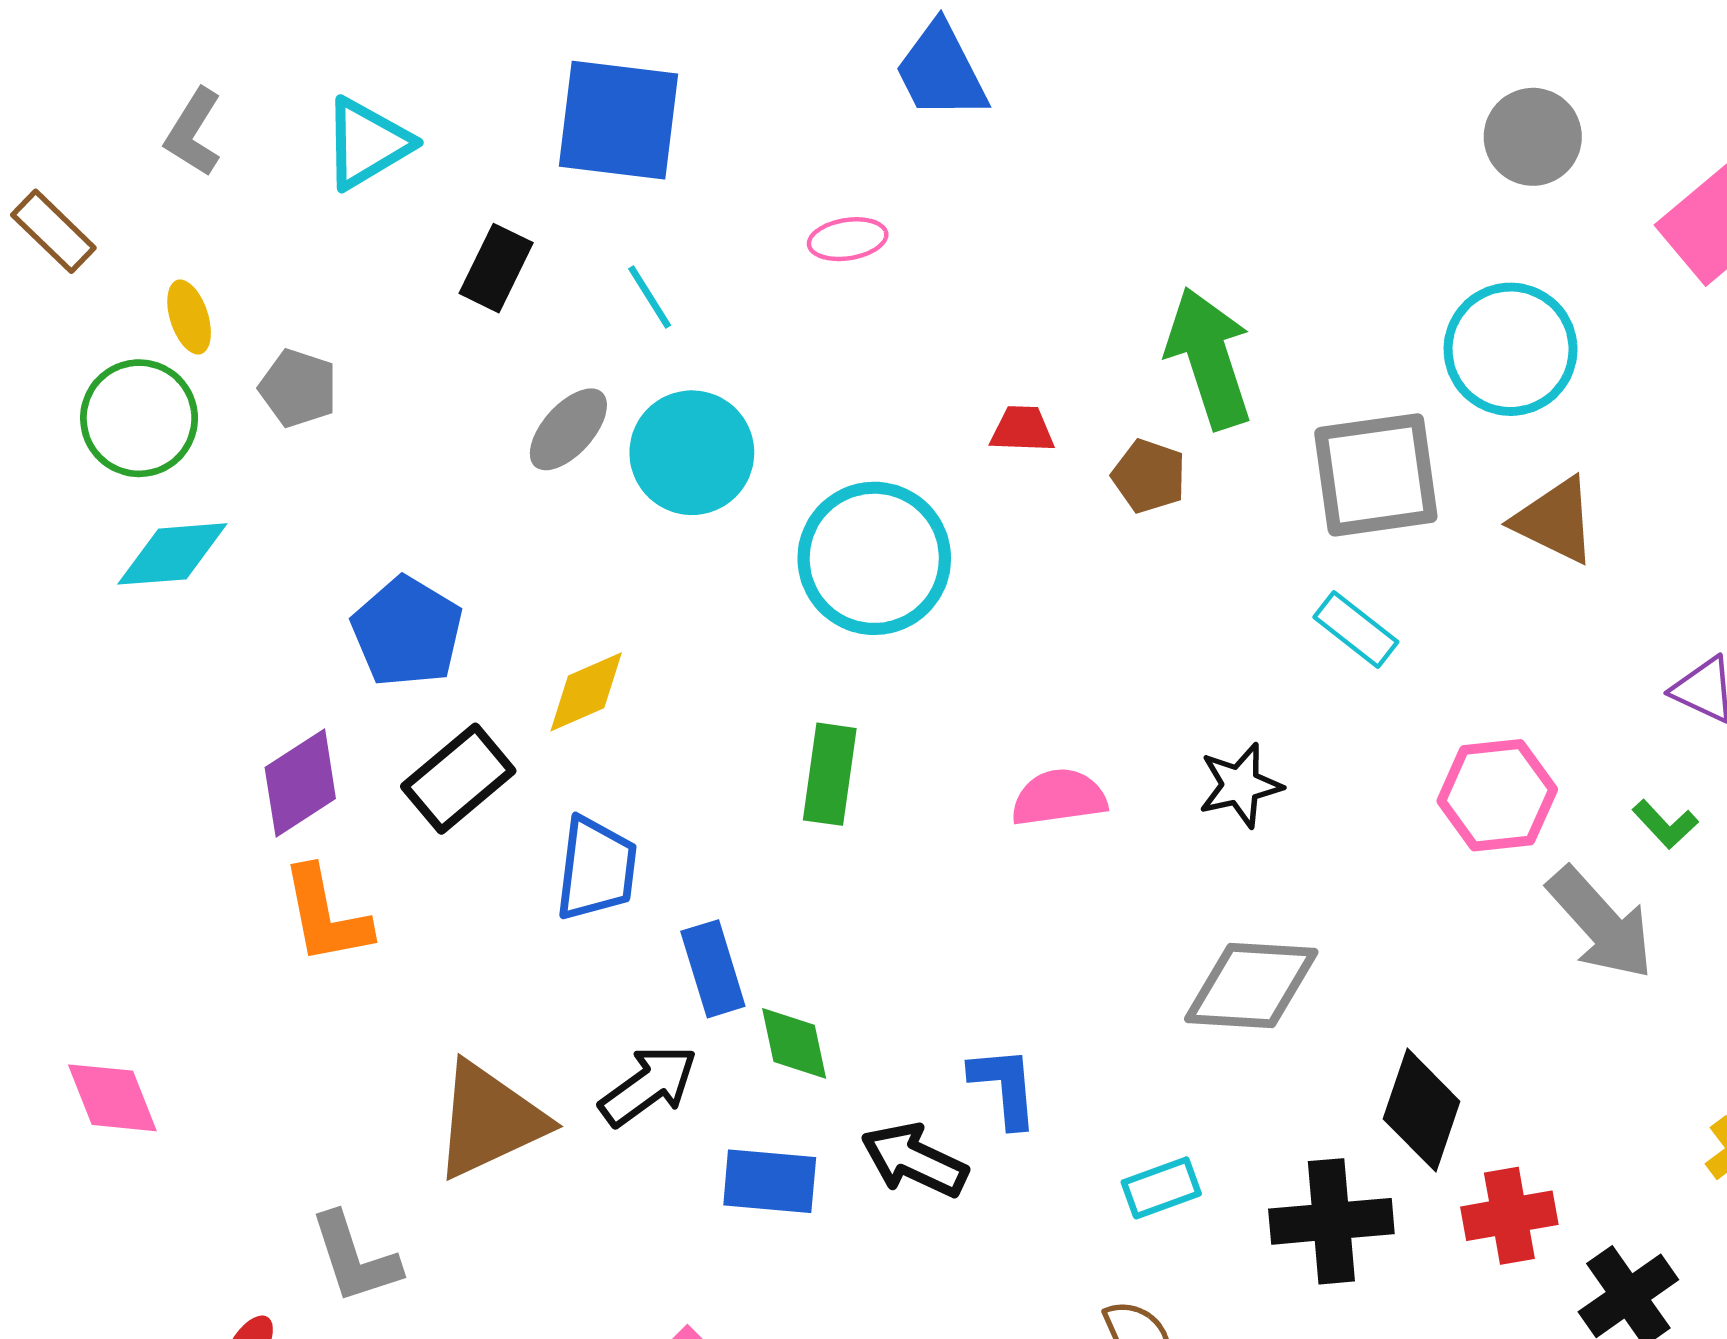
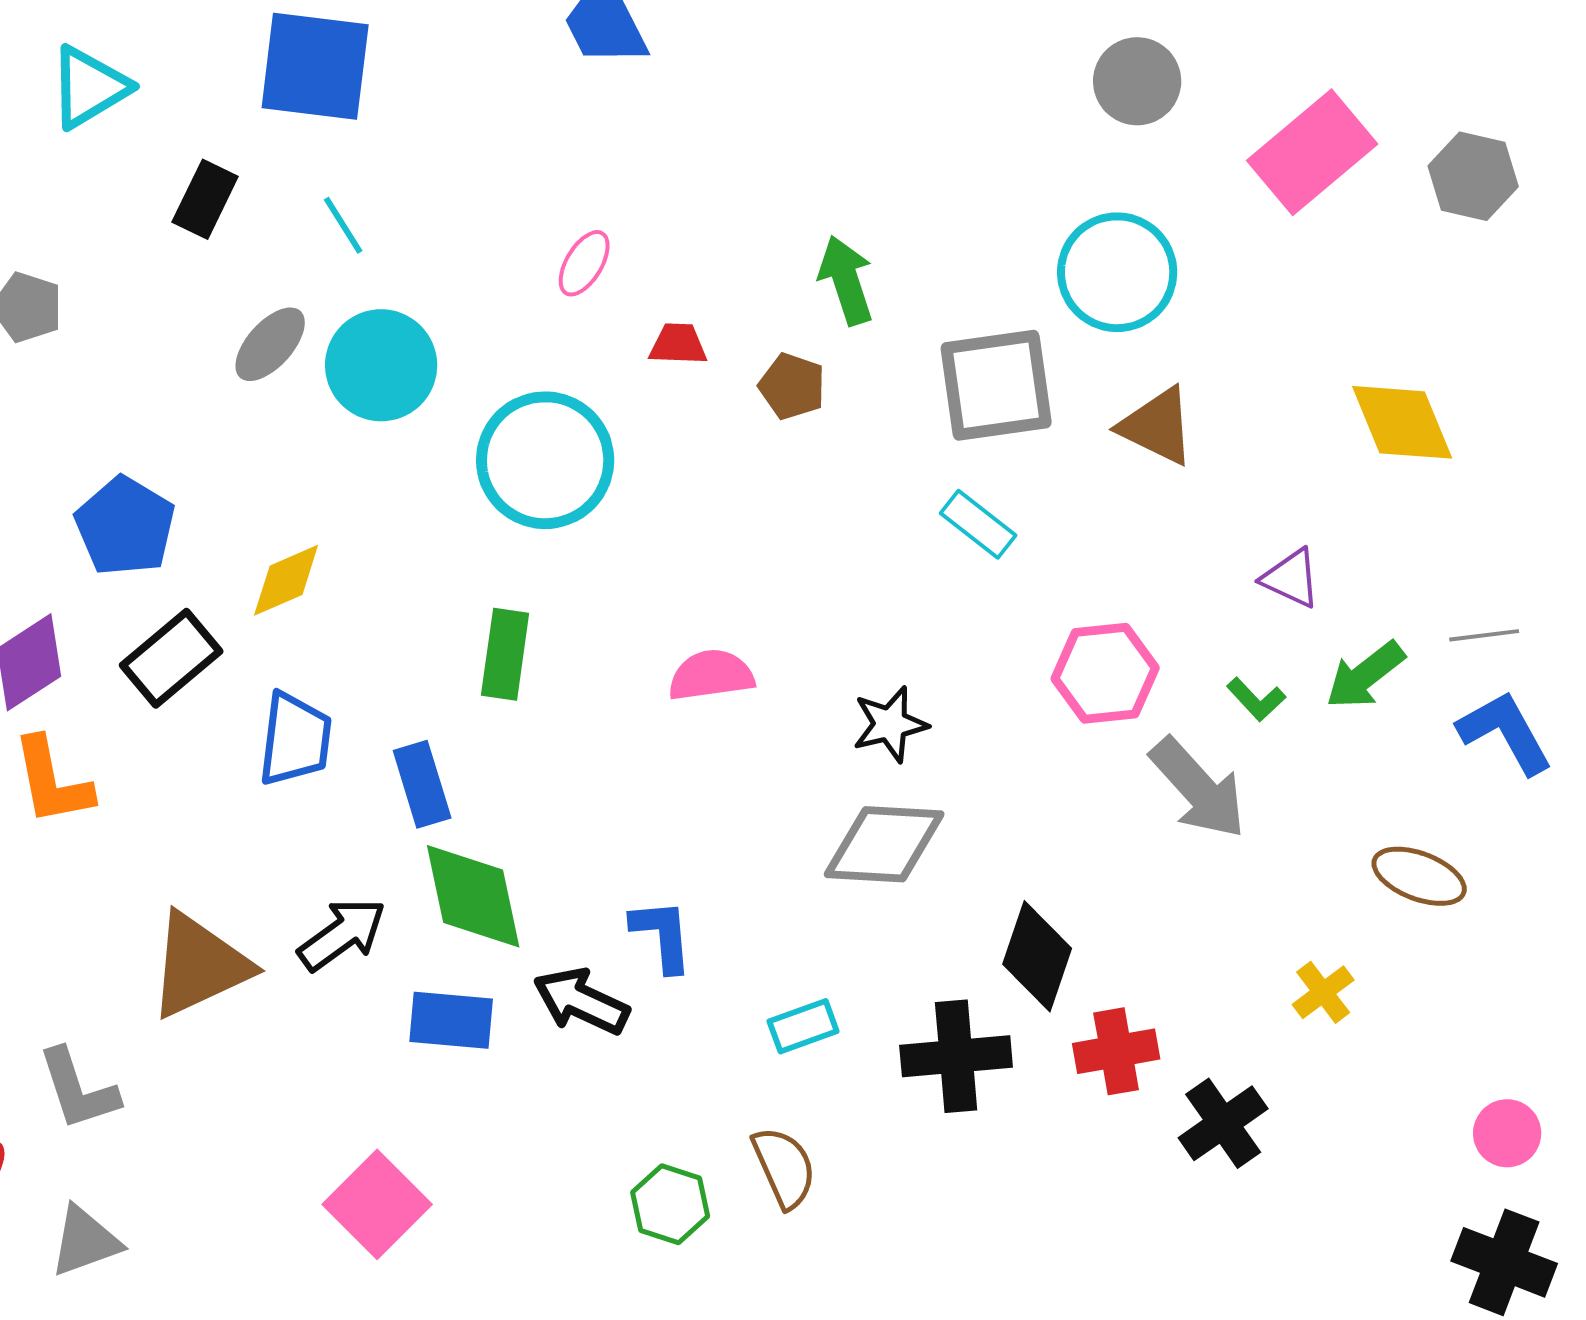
pink ellipse: (848, 239) -> (584, 263), moved, turned -50
green arrow: (1209, 358) -> (846, 280), size x0.7
black star: (1240, 785) -> (890, 724), moved
blue rectangle: (713, 969) -> (422, 784), moved
green diamond: (794, 1043) -> (473, 896), size x1.6

